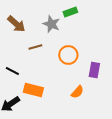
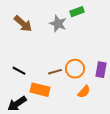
brown line: (35, 47) -> (55, 72), moved
orange circle: (68, 55) -> (75, 69), moved

